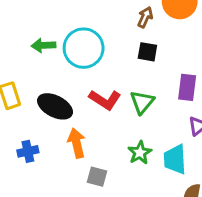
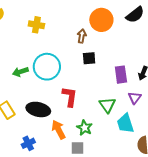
red L-shape: (105, 100) -> (70, 97), turned -100
green triangle: (142, 102) -> (107, 105), moved
green star: (140, 153) -> (85, 128), moved

